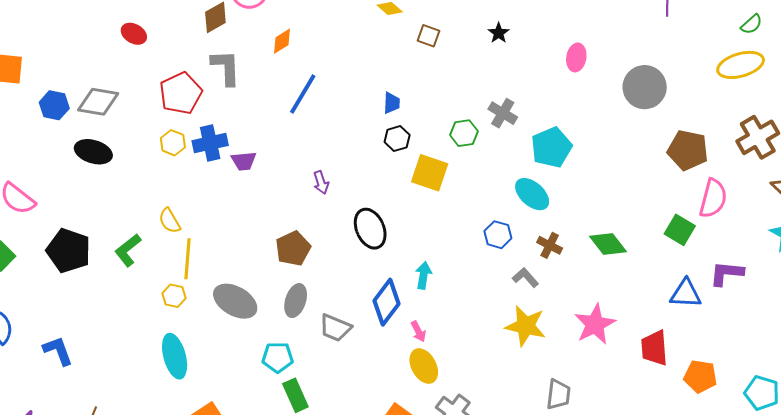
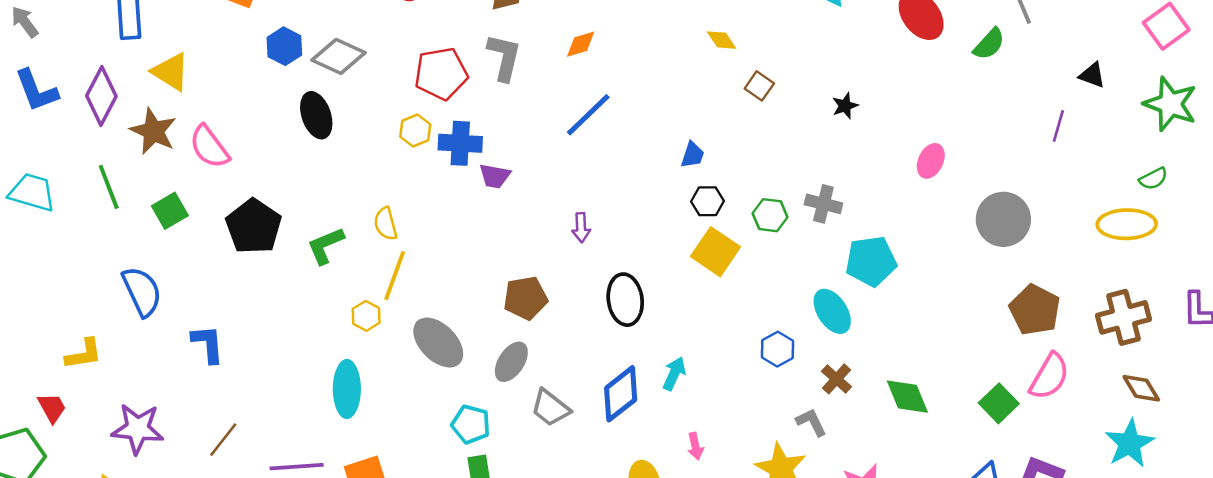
gray cross: (503, 113) -> (823, 204), turned -32
black hexagon: (397, 139) -> (707, 201), moved
black ellipse: (93, 152) -> (316, 115), turned 39
gray L-shape: (526, 278) -> (811, 422), moved
pink arrow: (418, 331) -> (695, 446), moved

